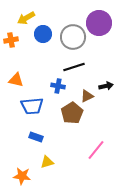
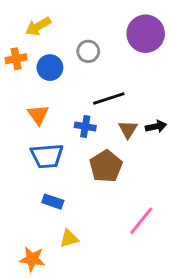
blue circle: (43, 34) -> (50, 68), moved
gray circle: (73, 37) -> (88, 51), moved, size x0.6
orange triangle: (16, 80) -> (38, 115), moved, turned 42
brown triangle: (87, 96) -> (128, 129), moved, turned -32

